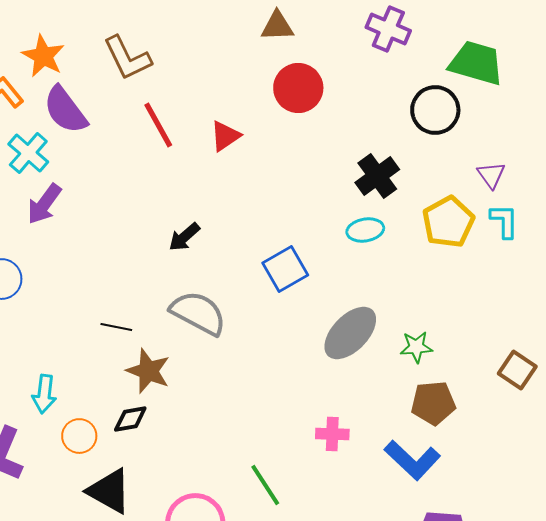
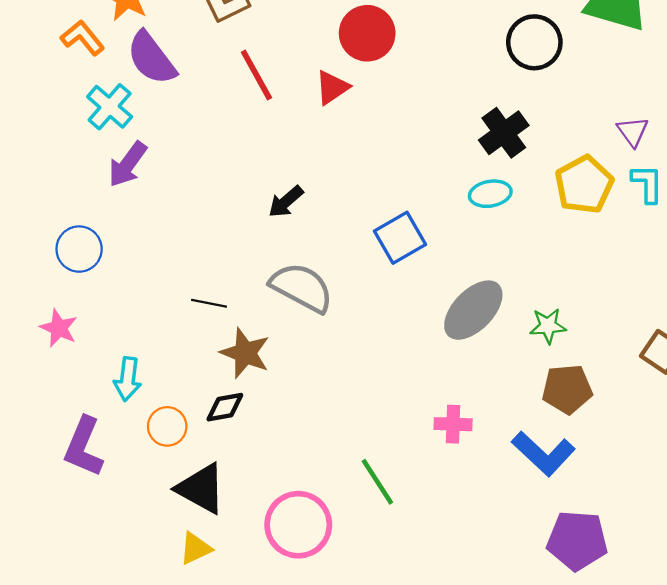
red circle: (298, 88) -> (367, 33), moved
black circle: (435, 110) -> (534, 42), moved

